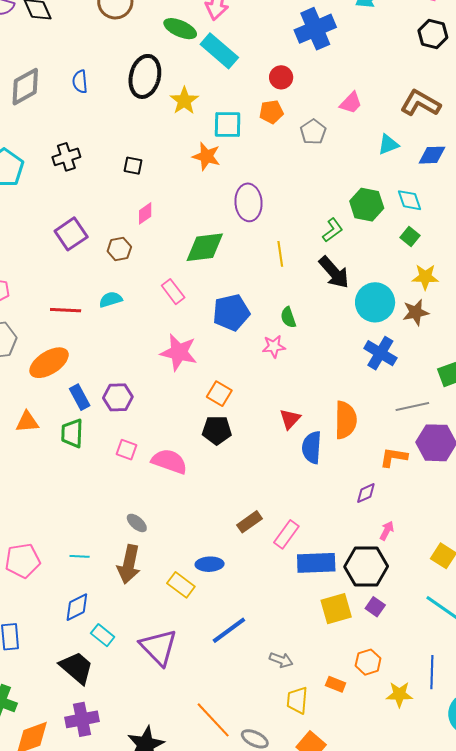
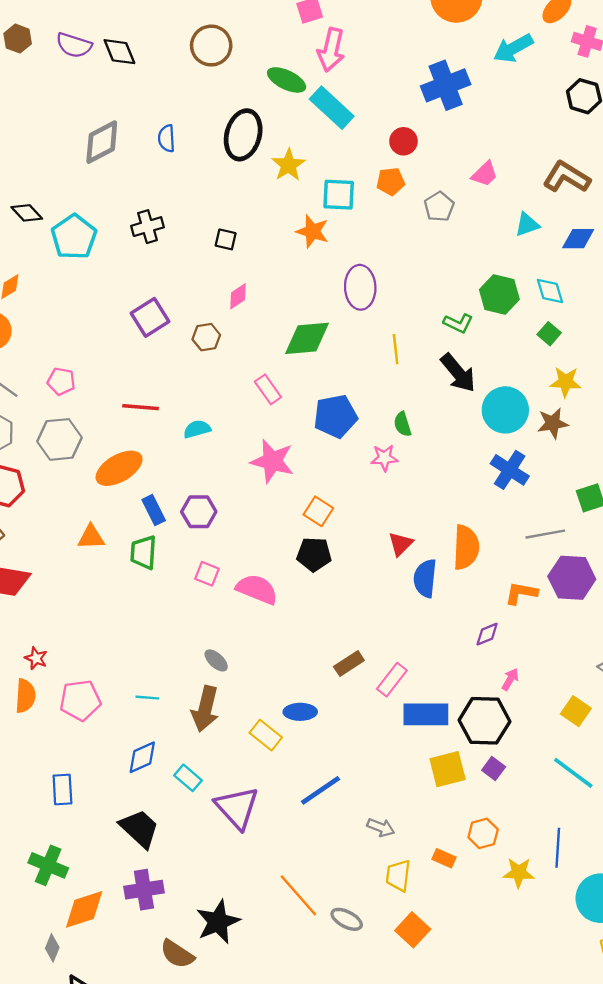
green L-shape: (333, 230) -> (458, 323), turned 60
cyan semicircle: (111, 299) -> (197, 429), moved
cyan rectangle: (103, 635) -> (188, 778), moved

